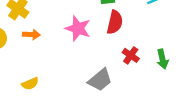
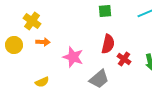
red semicircle: (115, 22) -> (108, 44), moved
pink star: (78, 28) -> (73, 57), moved

